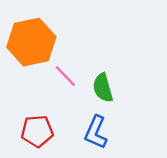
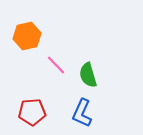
orange hexagon: (31, 42) -> (27, 36), size x0.7

